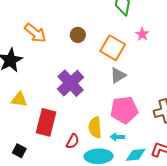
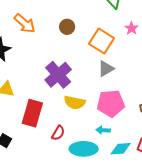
yellow semicircle: (95, 128) -> (75, 102), moved, turned -75

